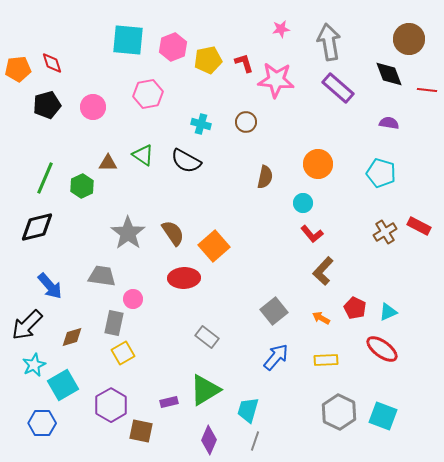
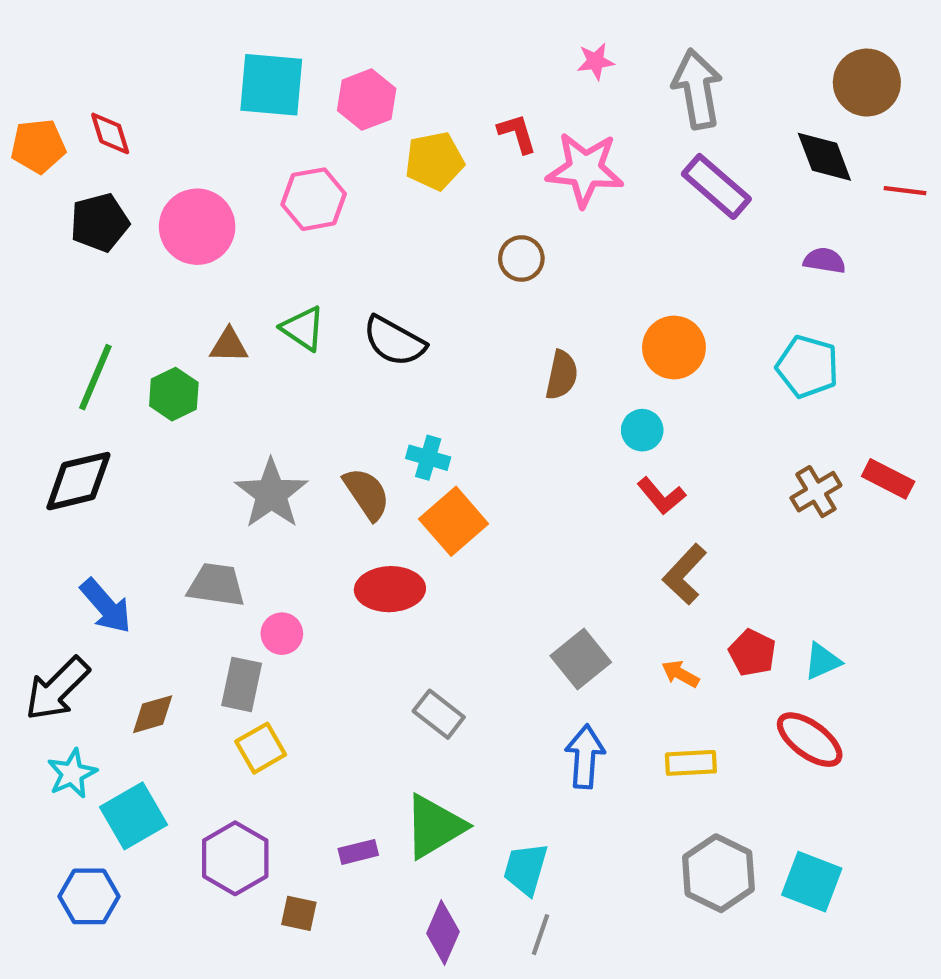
yellow pentagon: (208, 60) -> (434, 161), moved
pink circle: (93, 107) -> (197, 227), size x1.4
cyan cross: (201, 124) -> (428, 458), moved
blue arrow: (276, 357) -> (585, 757), turned -36
brown square: (141, 431) -> (299, 913), size x0.7

